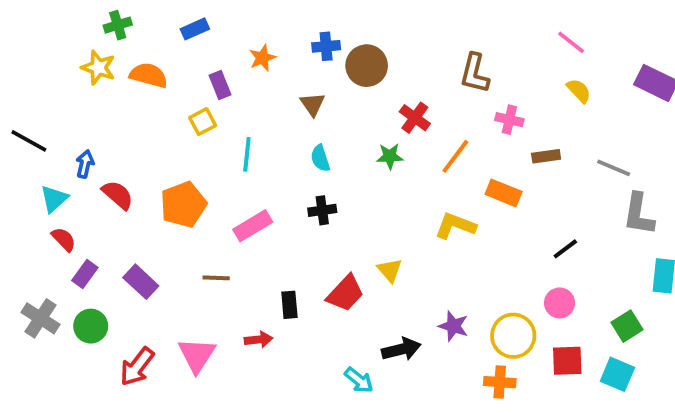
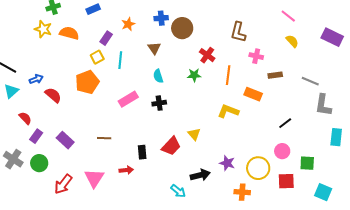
purple rectangle: (220, 85) -> (106, 38), turned 56
cyan line: (247, 154) -> (120, 60), moved
orange line: (455, 156) -> (228, 75), turned -30
blue arrow: (85, 164) -> (36, 79), turned 56
cyan triangle: (54, 199) -> (11, 91), moved
orange pentagon: (183, 205) -> (87, 82), moved
pink rectangle: (253, 226) -> (128, 99), moved
green square: (627, 326) -> (307, 163), moved, turned 35
cyan square: (617, 374) -> (323, 192), moved
orange cross: (500, 382) -> (242, 192), moved

